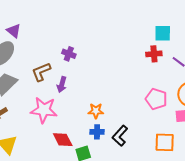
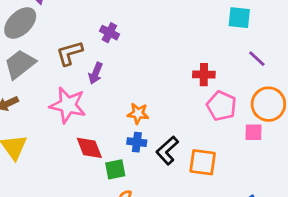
red cross: (154, 54) -> (204, 75), moved
orange square: (165, 142) -> (203, 162), moved

